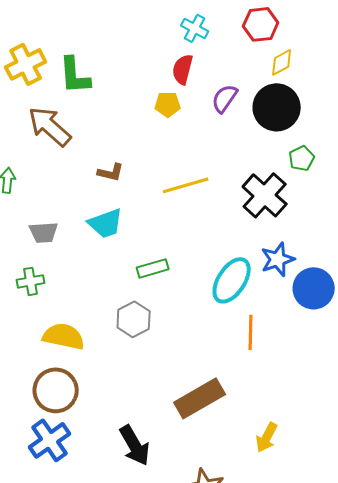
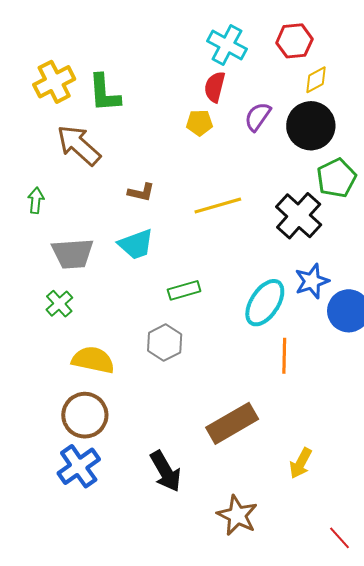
cyan cross: (195, 28) -> (227, 45), size x1.4
green pentagon: (302, 158) -> (336, 178), size x1.5
gray trapezoid: (44, 232) -> (73, 254), size x1.4
green cross: (31, 281) -> (59, 304), turned -32

